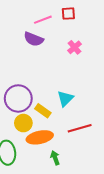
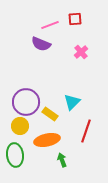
yellow circle: (23, 123) -> (20, 126), moved
red line: (80, 128) -> (86, 131), turned -55

